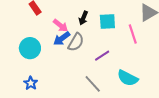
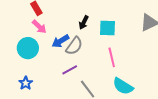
pink arrow: (60, 25) -> (39, 27), moved
pink line: (133, 34) -> (112, 57), moved
purple line: (102, 56) -> (70, 70), moved

